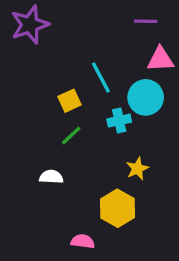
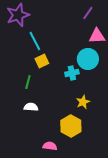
purple line: (146, 21) -> (88, 13), turned -56
cyan line: (101, 78) -> (35, 41), moved
green line: (71, 135) -> (28, 82), moved, turned -32

